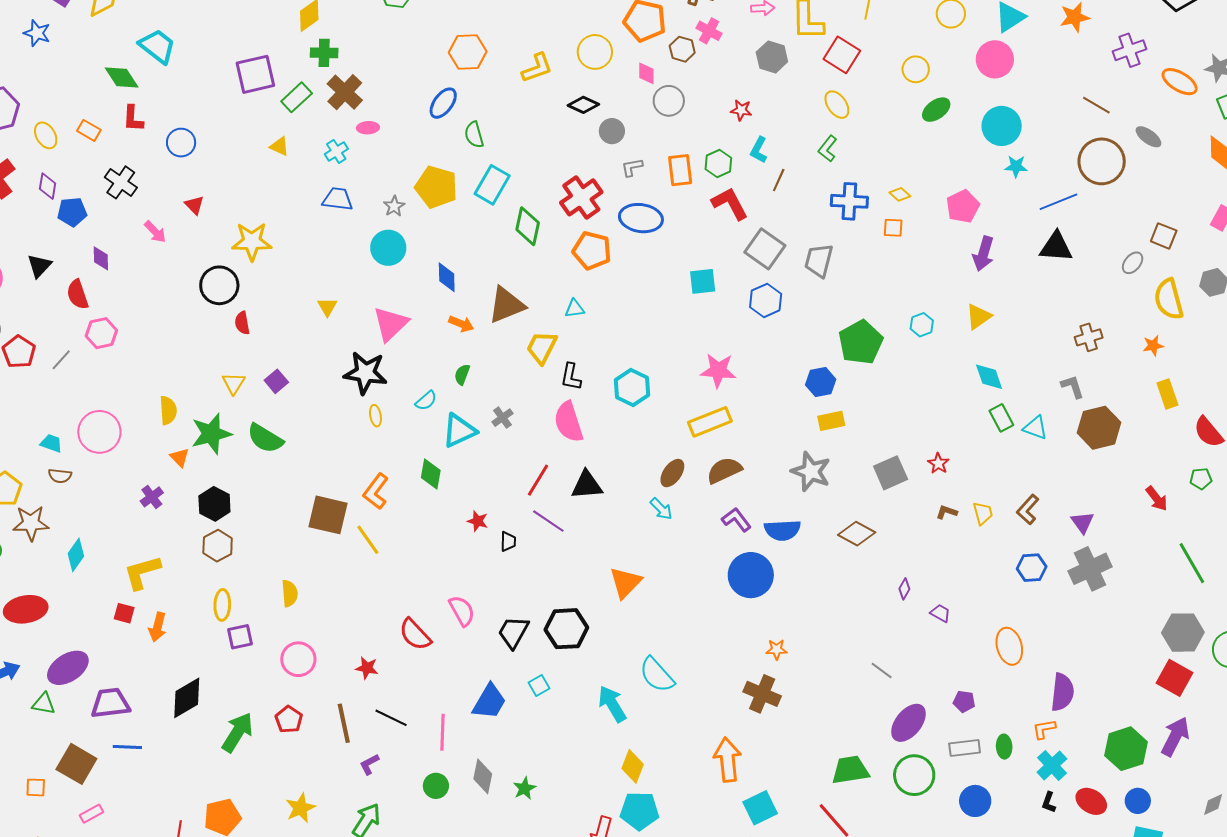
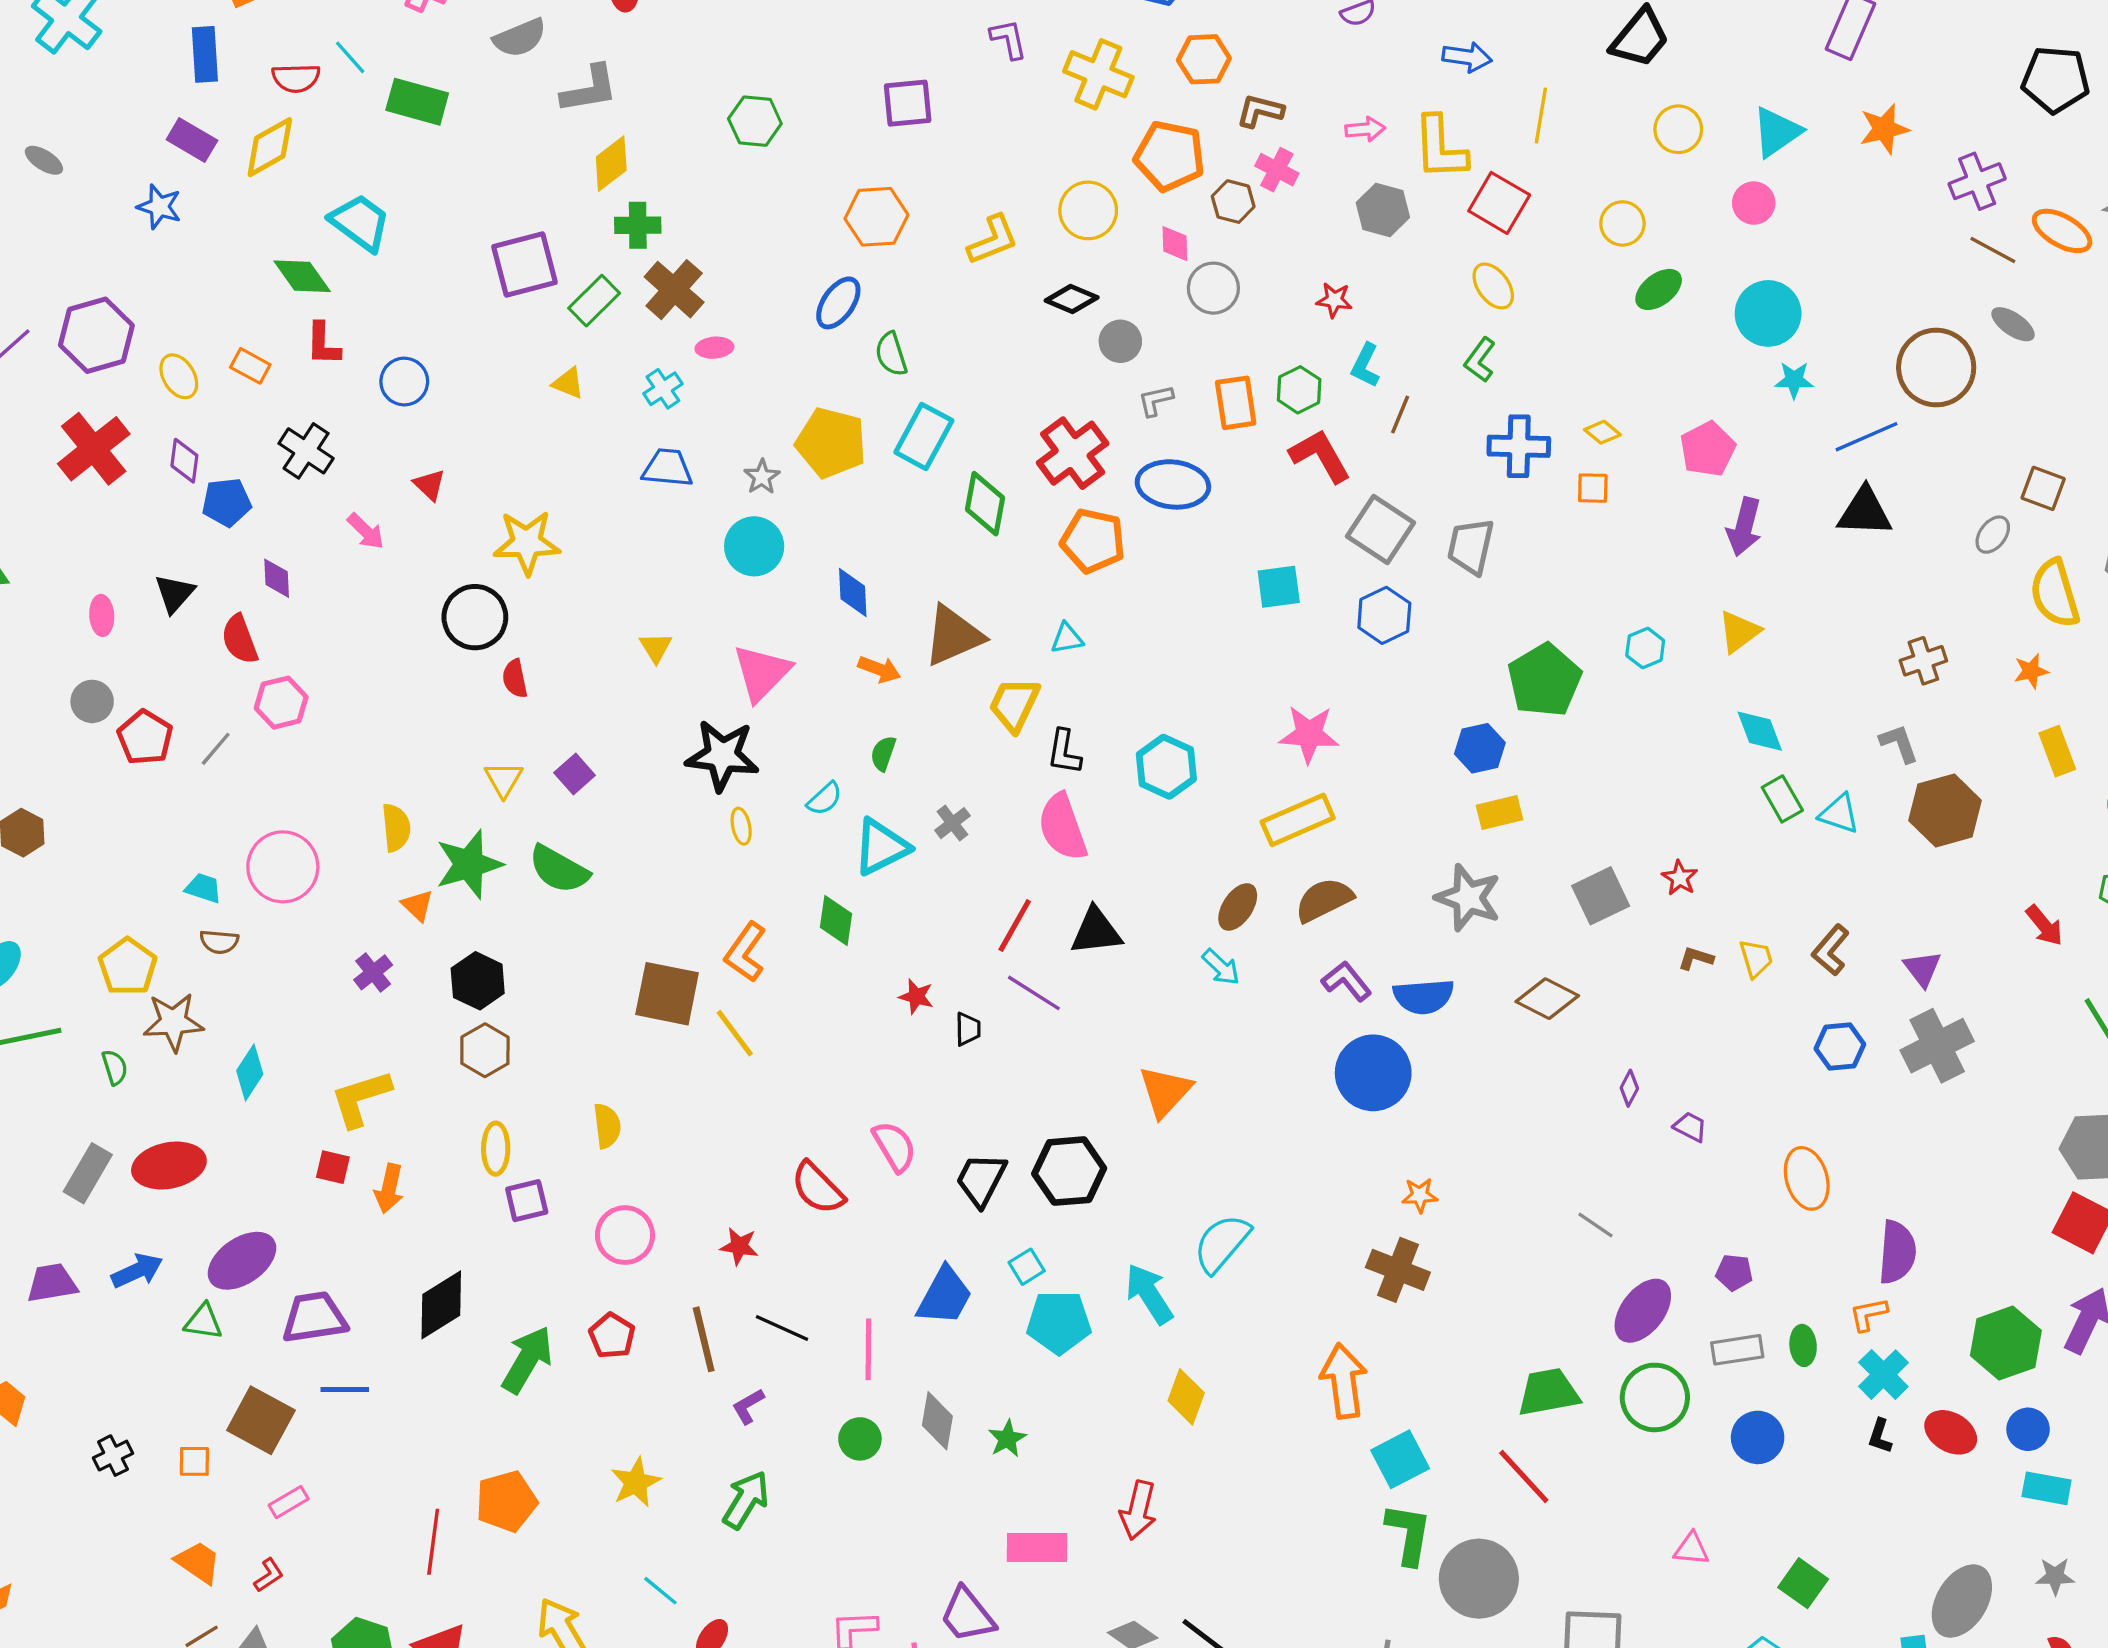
pink circle: (995, 59) -> (1754, 203), size x0.7
brown line: (1096, 105) -> (1993, 250), moved
cyan semicircle: (657, 675) -> (1222, 1243), turned 84
cyan pentagon: (639, 811) -> (1059, 1322), moved

